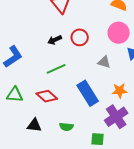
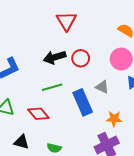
black arrow: (55, 40) -> (55, 57), size x1.5
blue rectangle: (88, 93) -> (83, 102), moved

